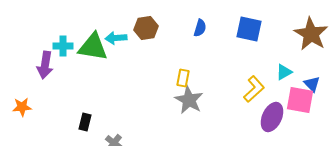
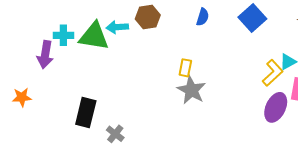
blue square: (249, 29) -> (252, 18), turned 36
yellow L-shape: (254, 89) -> (273, 73), moved
black rectangle: (85, 122) -> (86, 112), size x1.6

